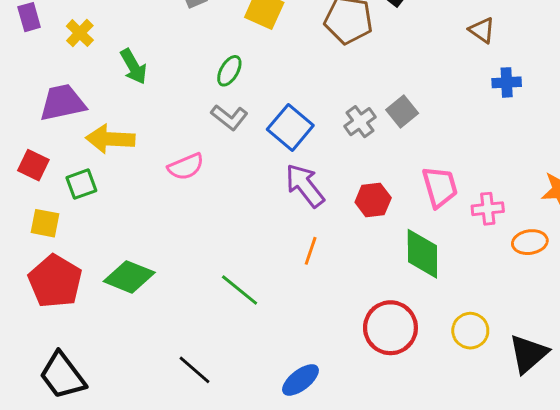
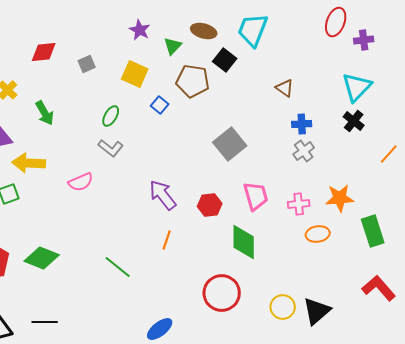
gray square: (402, 111) -> (230, 144), size x1.5
gray cross: (360, 122) -> (304, 151), moved
blue square: (290, 127) -> (160, 105), moved, size x0.6
pink cross: (488, 209) -> (299, 204), moved
yellow circle: (470, 331) -> (283, 307), moved
black line: (195, 370) -> (45, 322), moved, turned -40

